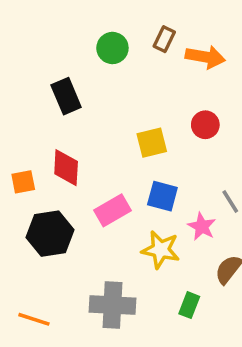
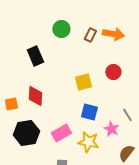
brown rectangle: (164, 39) -> (90, 35), moved
pink rectangle: (112, 210) -> (61, 133), moved

